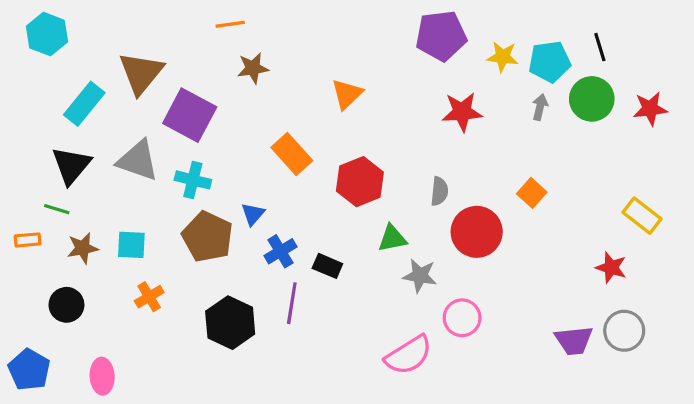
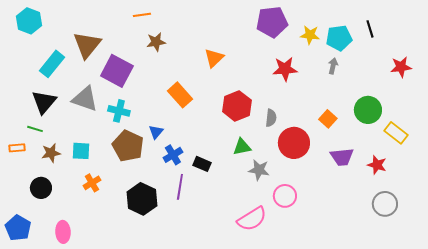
green circle: (592, 99) -> (368, 110), moved
red hexagon: (360, 182) -> (237, 106), moved
purple trapezoid: (574, 340) -> (342, 157), moved

